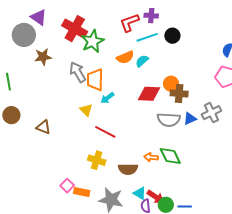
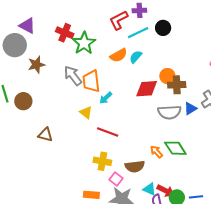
red cross: (75, 29) -> (65, 33), size x0.7
brown circle: (11, 115) -> (23, 101), moved
orange arrow: (151, 157) -> (156, 152), turned 48
pink square: (67, 186) -> (116, 179), moved

